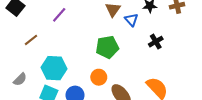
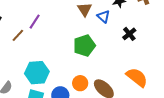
brown line: (31, 40) -> (18, 35), moved
orange circle: (99, 77) -> (80, 83), moved

